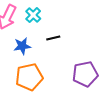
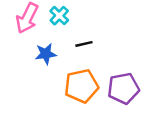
orange pentagon: (29, 77) -> (81, 86), moved

